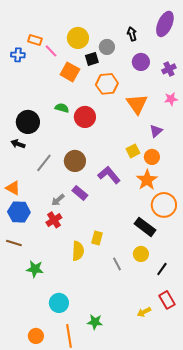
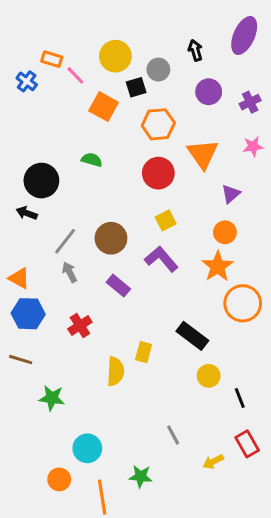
blue cross: (18, 55) -> (27, 81), turned 32
red circle: (85, 117) -> (158, 173), moved
yellow square: (133, 151) -> (166, 220), moved
gray arrow: (58, 200) -> (70, 272), moved, turned 104
black rectangle: (145, 227) -> (192, 336), moved
gray line: (117, 264) -> (173, 435), moved
black line: (162, 269) -> (240, 398), turned -56
orange circle: (36, 336) -> (59, 479), moved

